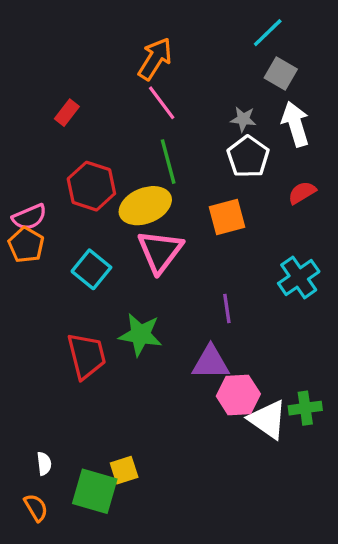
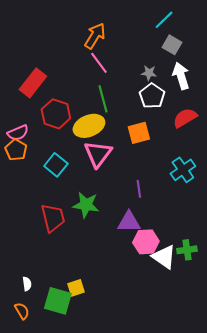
red rectangle: (67, 113) -> (33, 83), moved, size x1.8
red semicircle: (302, 193) -> (185, 118), size x1.4

